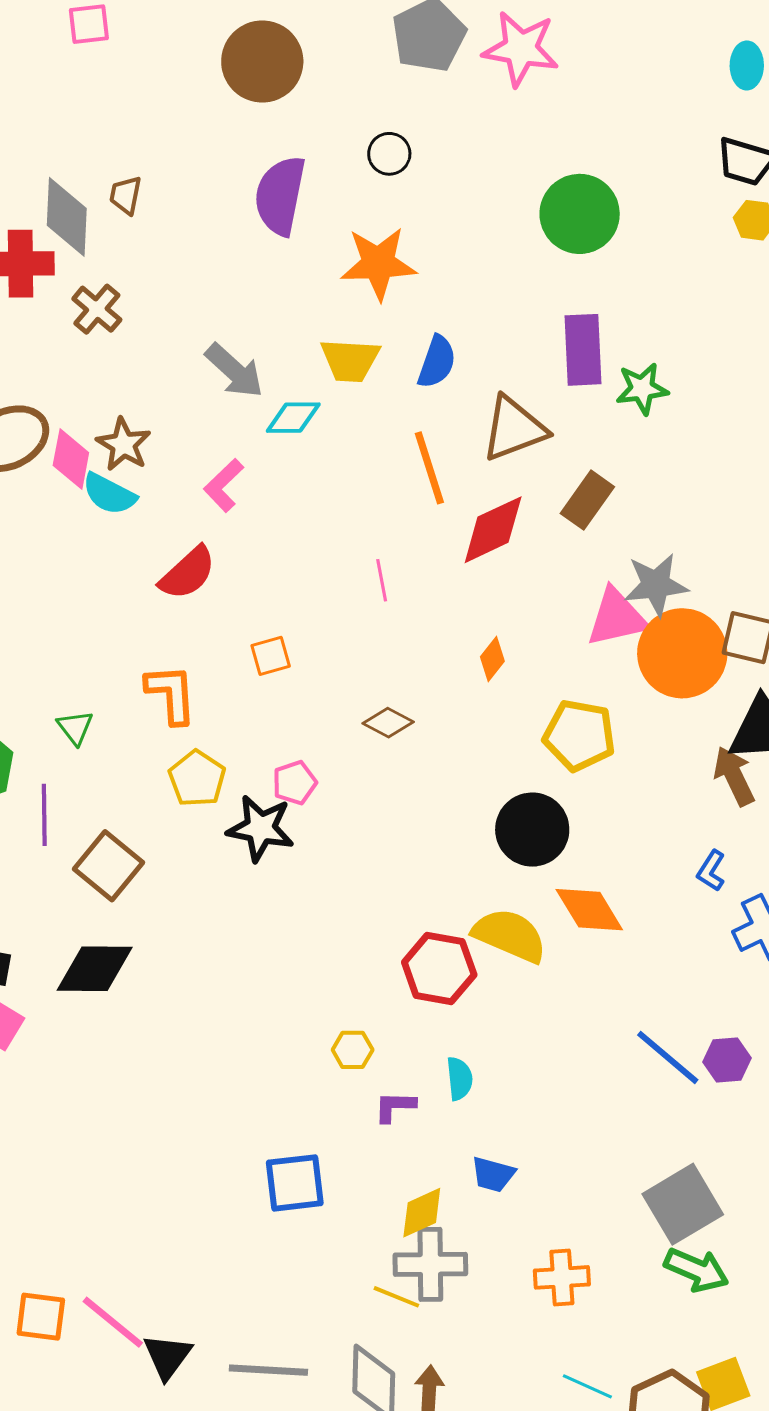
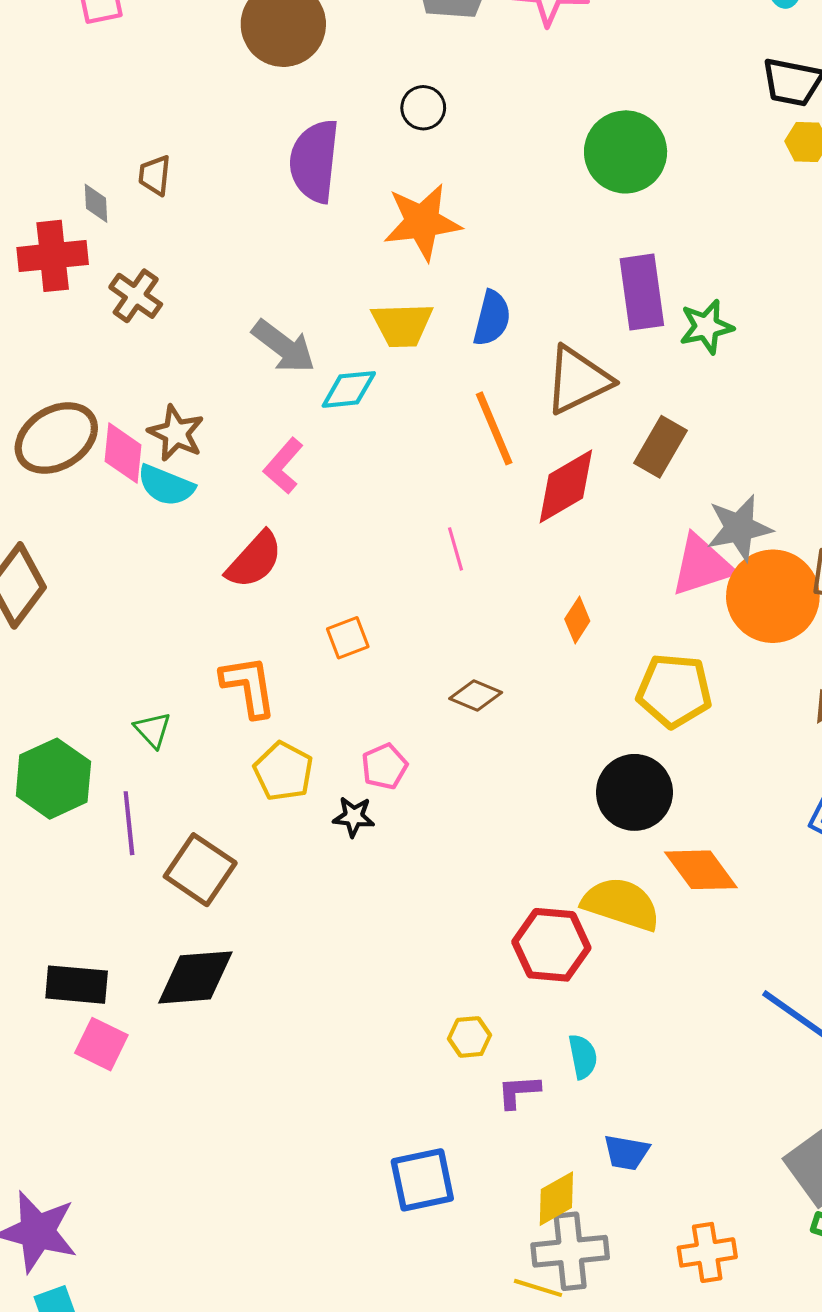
gray diamond: (67, 217) -> (96, 203), size x0.5
black star: (261, 828) -> (354, 817), size x0.6

